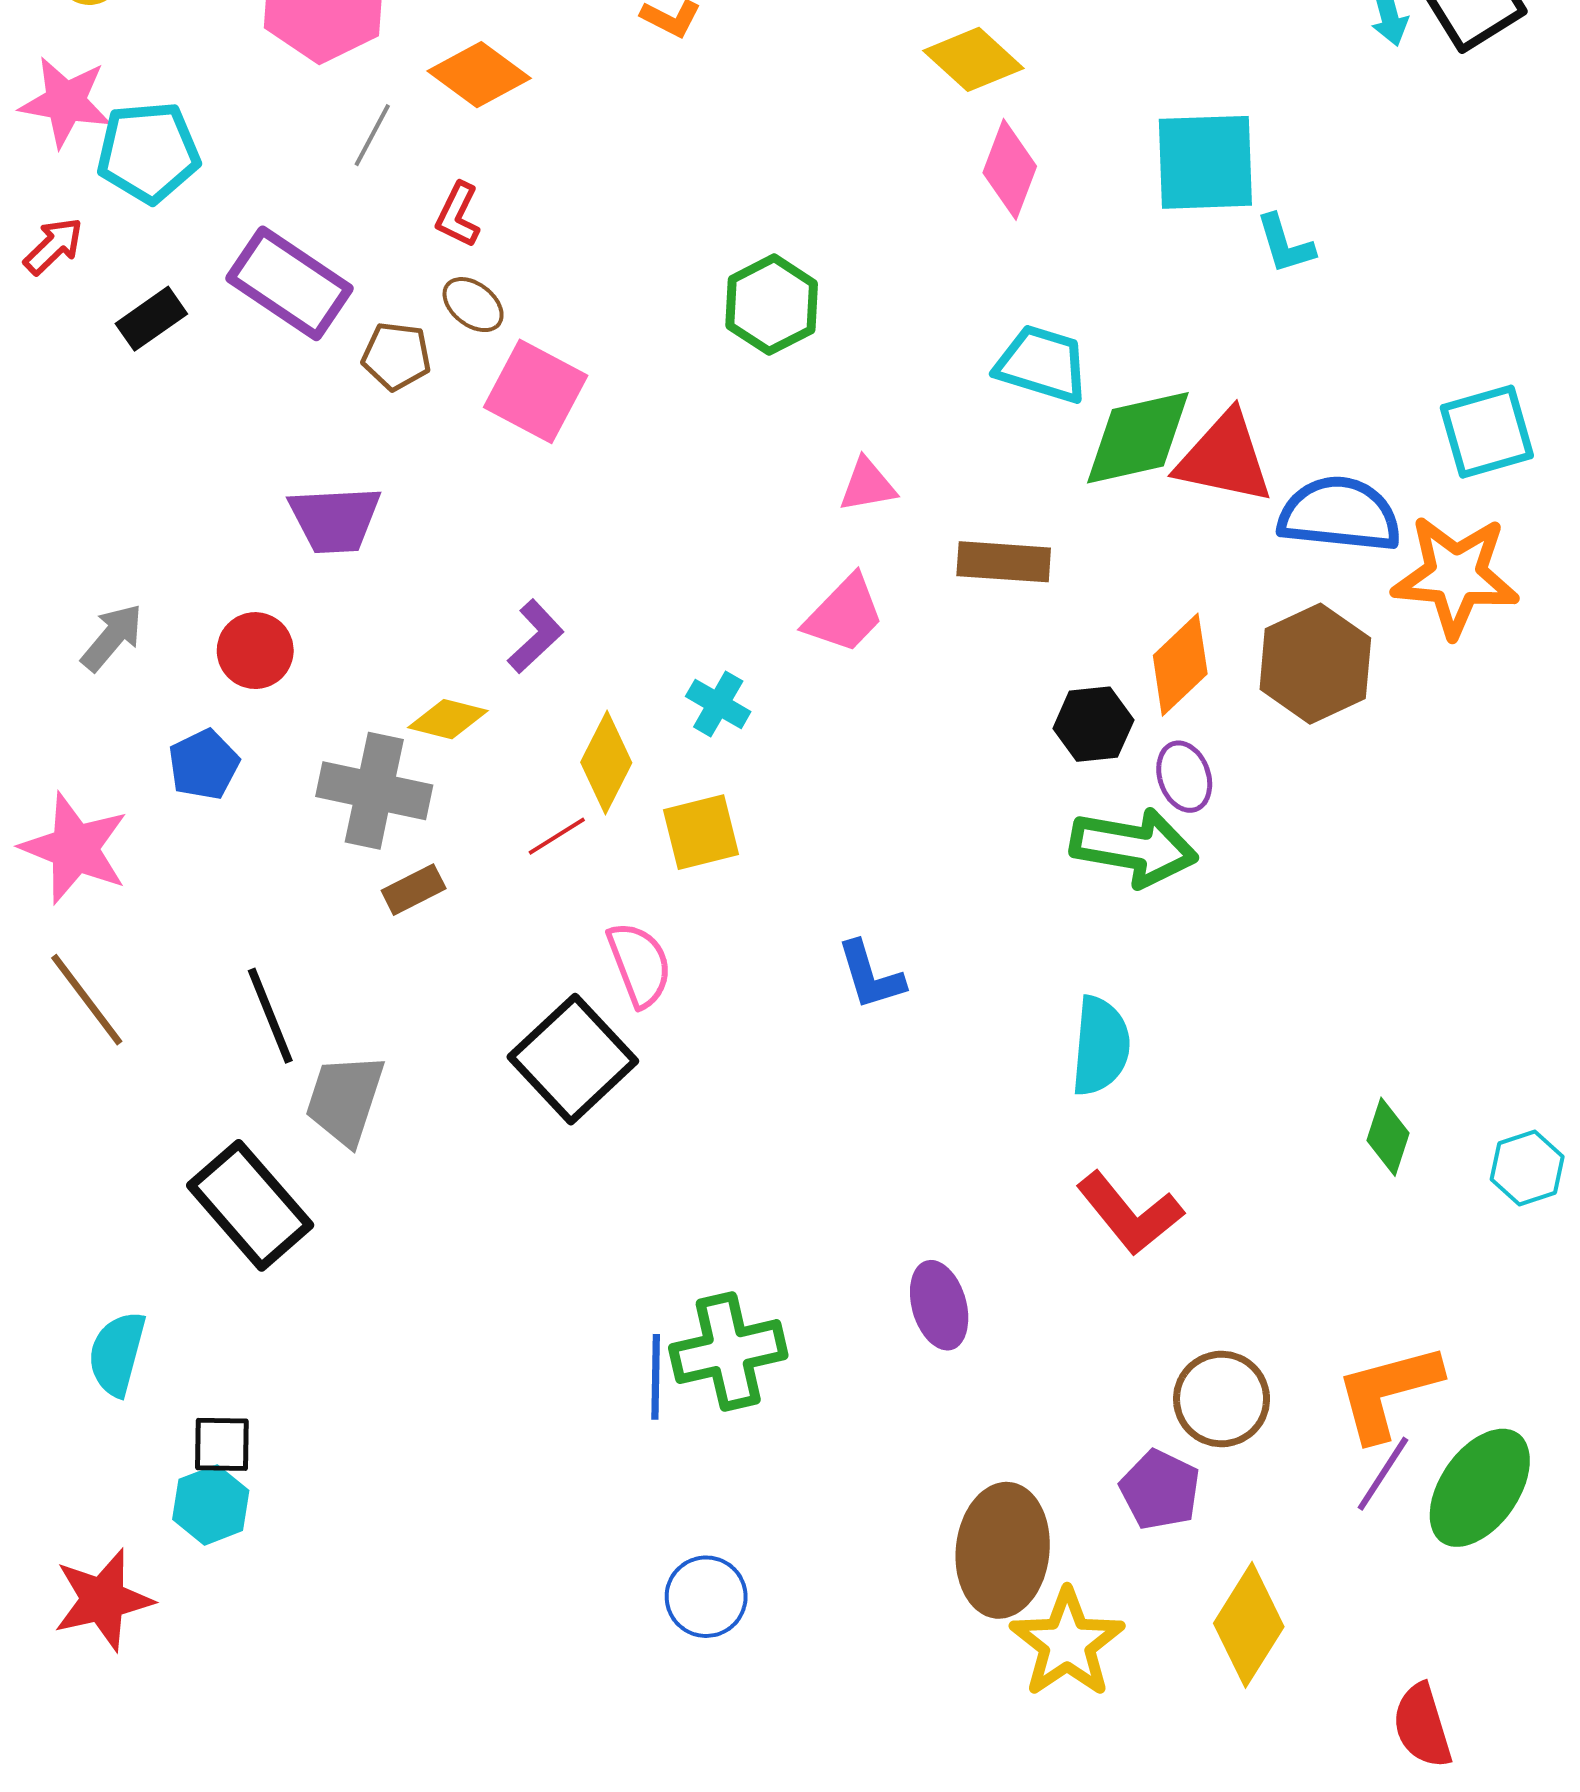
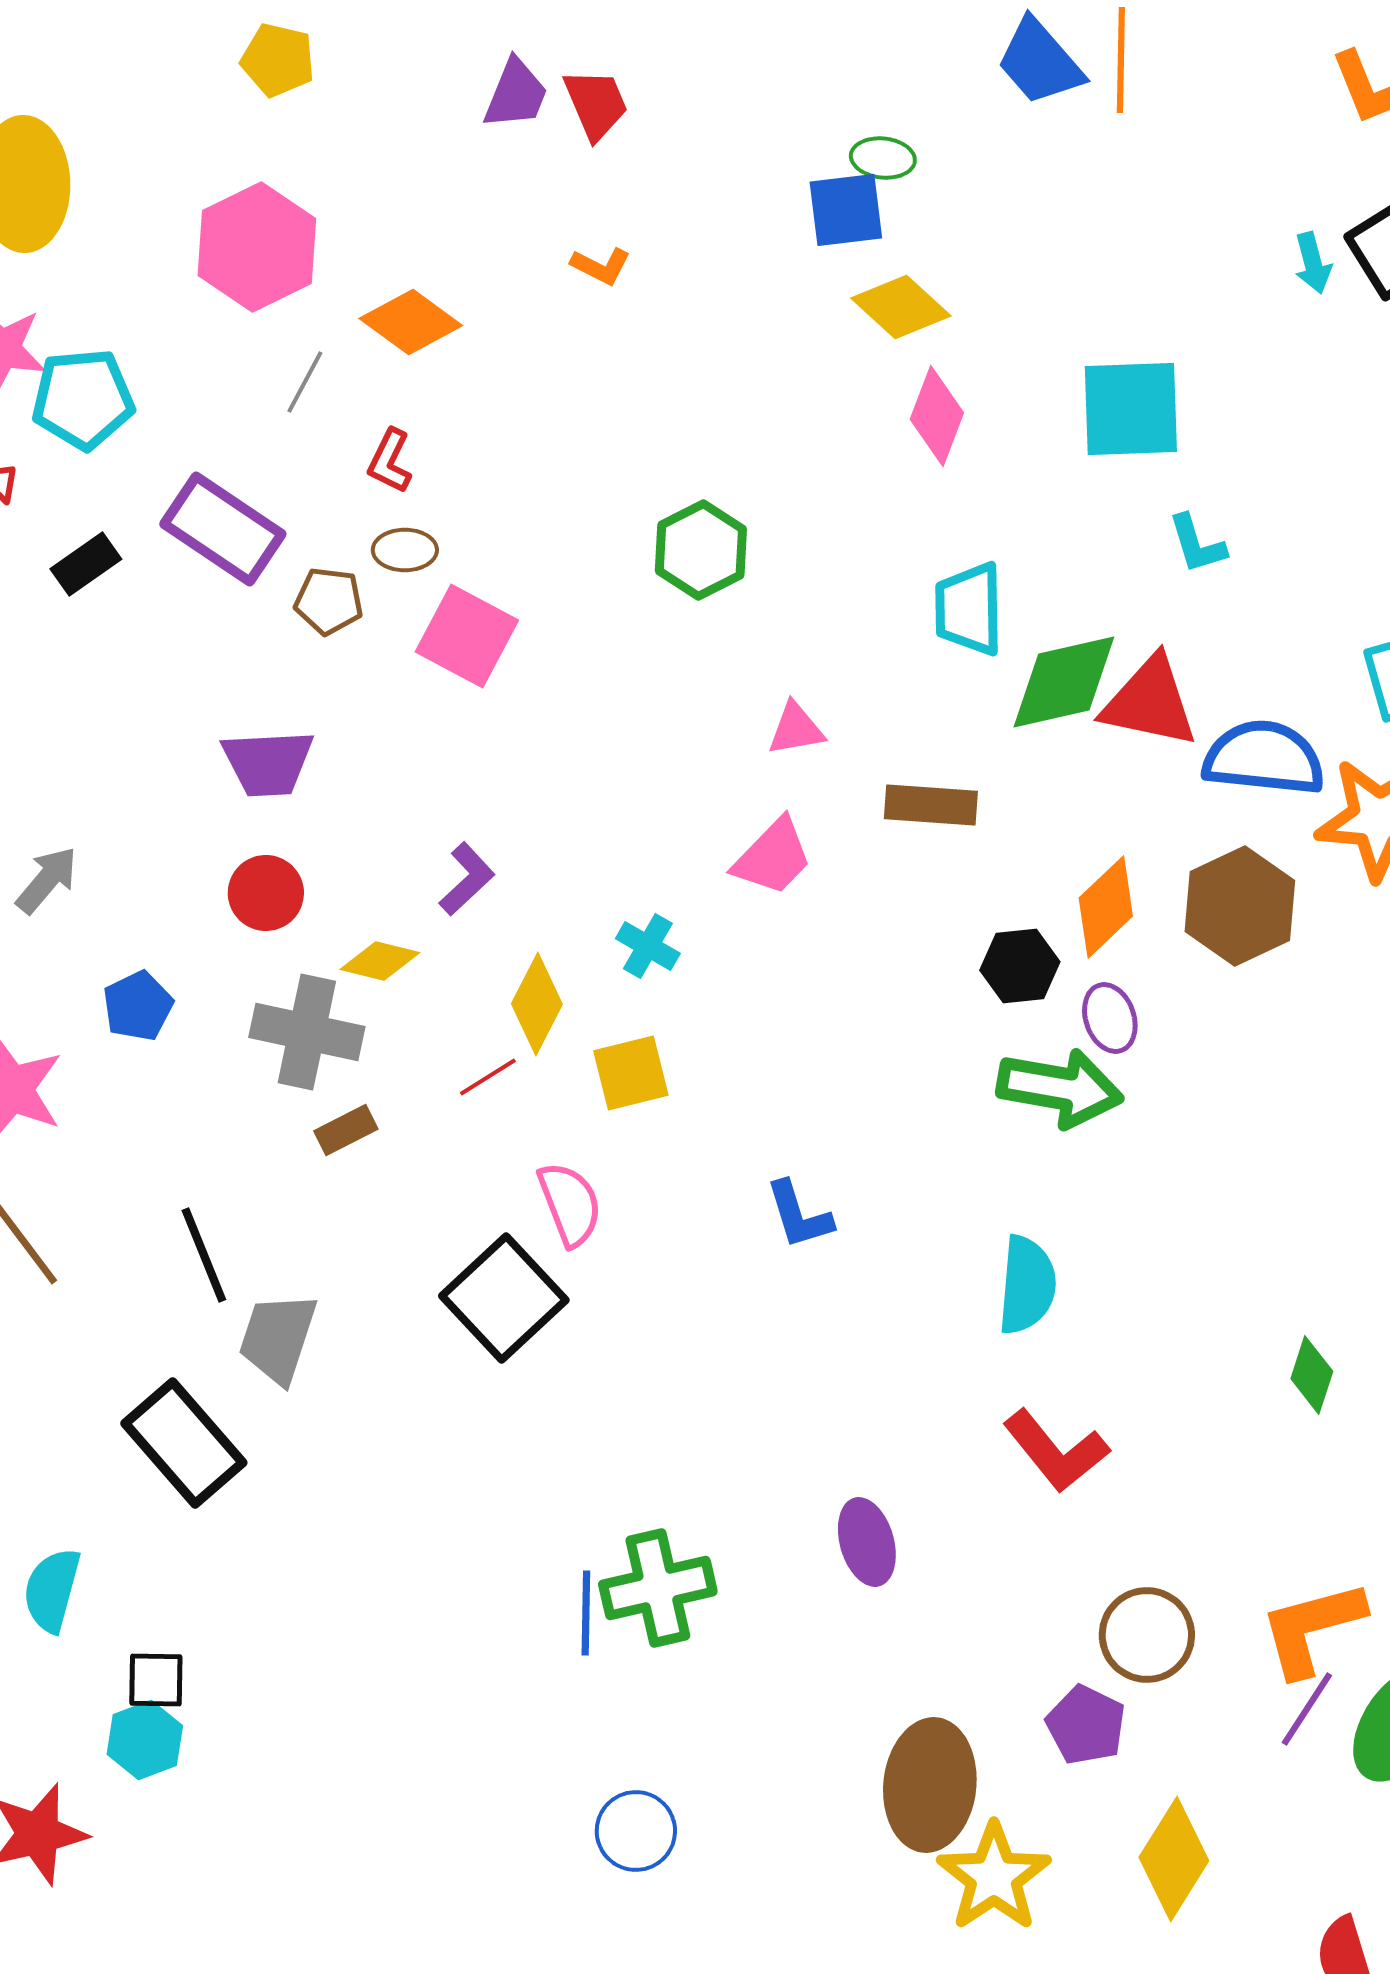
cyan L-shape: (1285, 244) -> (1197, 544), moved
brown ellipse: (473, 305) -> (405, 550), turned -38
cyan trapezoid: (1042, 364) -> (969, 609), turned -108
red circle: (255, 651) -> (266, 893), moved

